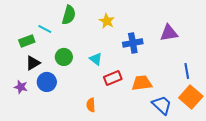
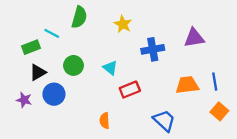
orange trapezoid: (142, 83) -> (187, 85), moved
orange square: (191, 97) -> (219, 111), size x0.7
blue trapezoid: (162, 105) -> (164, 121), moved

